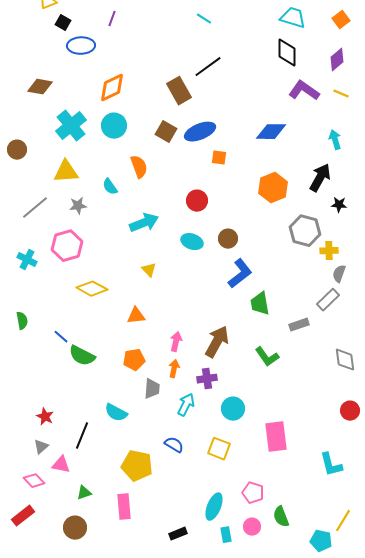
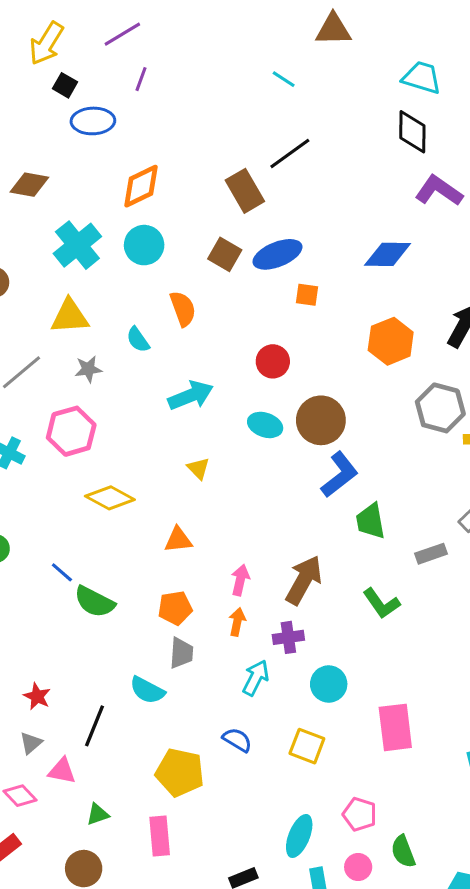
brown circle: (228, 239) -> (321, 420), size x1.6
gray trapezoid: (152, 389) -> (181, 653), moved

